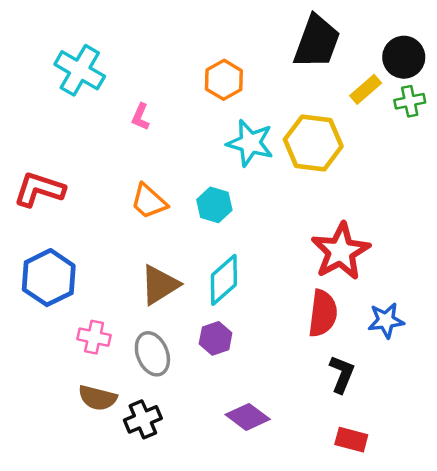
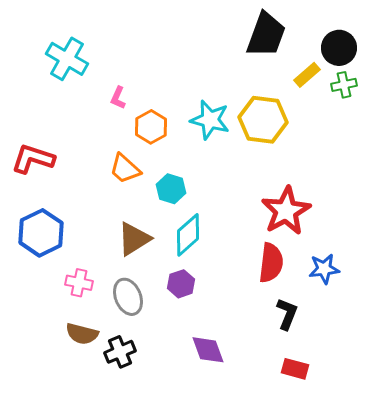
orange hexagon: (224, 80) -> (151, 127), moved
cyan hexagon: (214, 205) -> (171, 189), moved
purple diamond: (248, 417) -> (208, 350), turned 33

